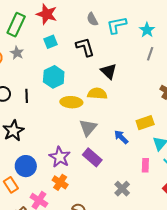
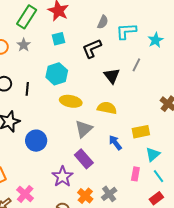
gray semicircle: (92, 19) -> (103, 22), turned -136
black L-shape: (85, 47) -> (92, 48), turned -105
gray line: (150, 54) -> (136, 65), moved
yellow semicircle: (97, 94) -> (107, 108), moved
purple star: (60, 157) -> (62, 177), moved
blue circle: (26, 166) -> (36, 141), moved
orange cross: (60, 182) -> (85, 196), moved

